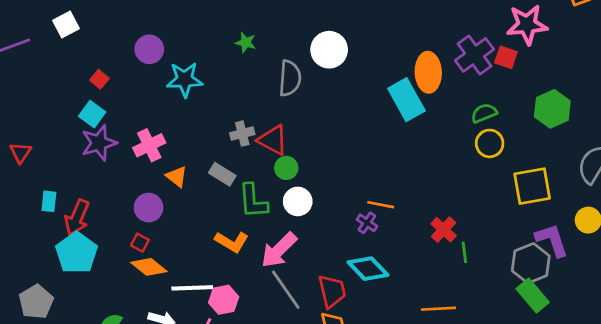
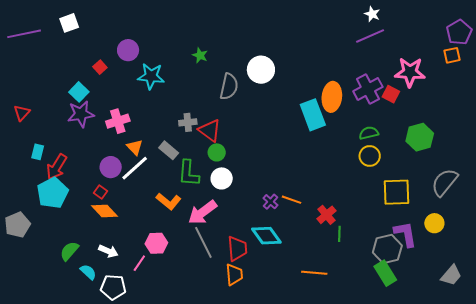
red square: (99, 79) -> (100, 67), moved
orange line: (381, 205) -> (292, 200), moved
white line: (192, 288) -> (135, 168), moved, turned -48

